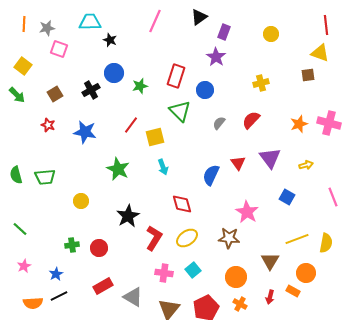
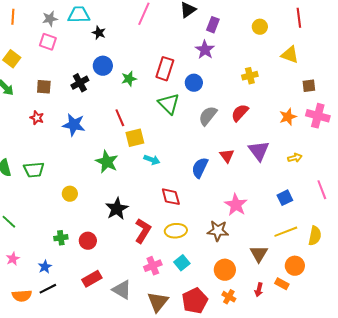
red line: (326, 25) -> (299, 18), moved
gray star: (47, 28) -> (50, 19), moved
yellow triangle: (320, 53) -> (290, 55), moved
brown square: (308, 75) -> (309, 86), moved
brown square: (55, 94) -> (44, 87), turned 35
gray semicircle: (219, 123) -> (208, 116), size x1.5
red line: (131, 125) -> (120, 118), turned -60
yellow square: (155, 137) -> (135, 138), moved
cyan arrow: (163, 167) -> (152, 160), turned -49
blue square: (287, 197) -> (285, 198), moved, turned 35
yellow ellipse: (187, 238) -> (176, 231), turned 30
pink cross: (164, 273) -> (153, 266), turned -30

